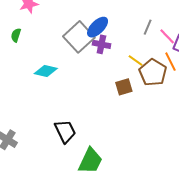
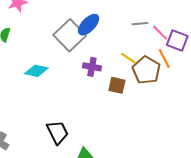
gray line: (148, 27) -> (140, 24), turned 63
purple cross: (101, 44) -> (92, 67), moved
brown square: (124, 87) -> (117, 85), turned 30

